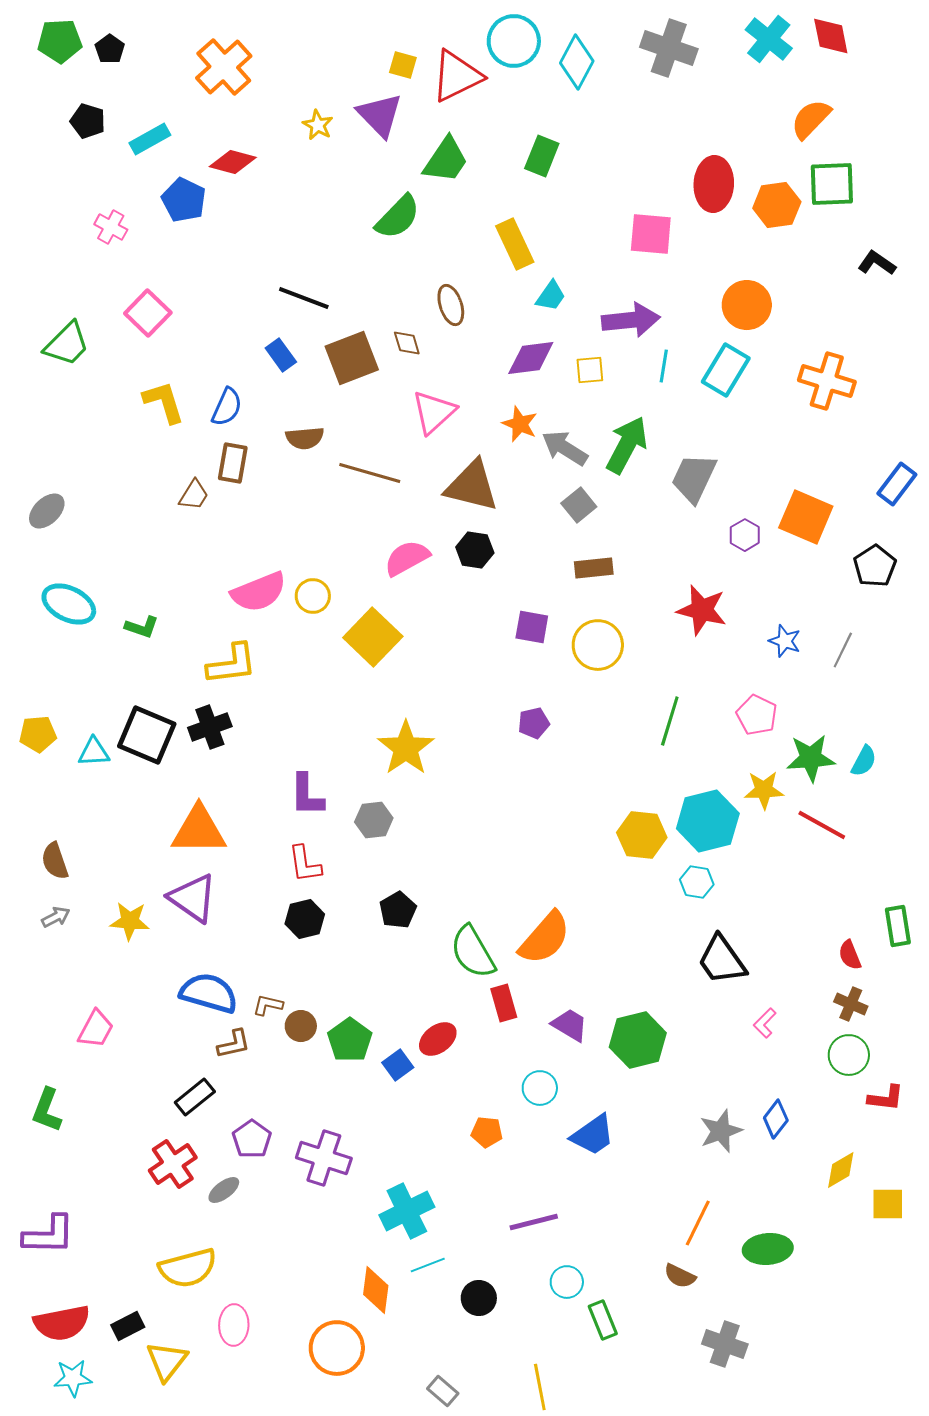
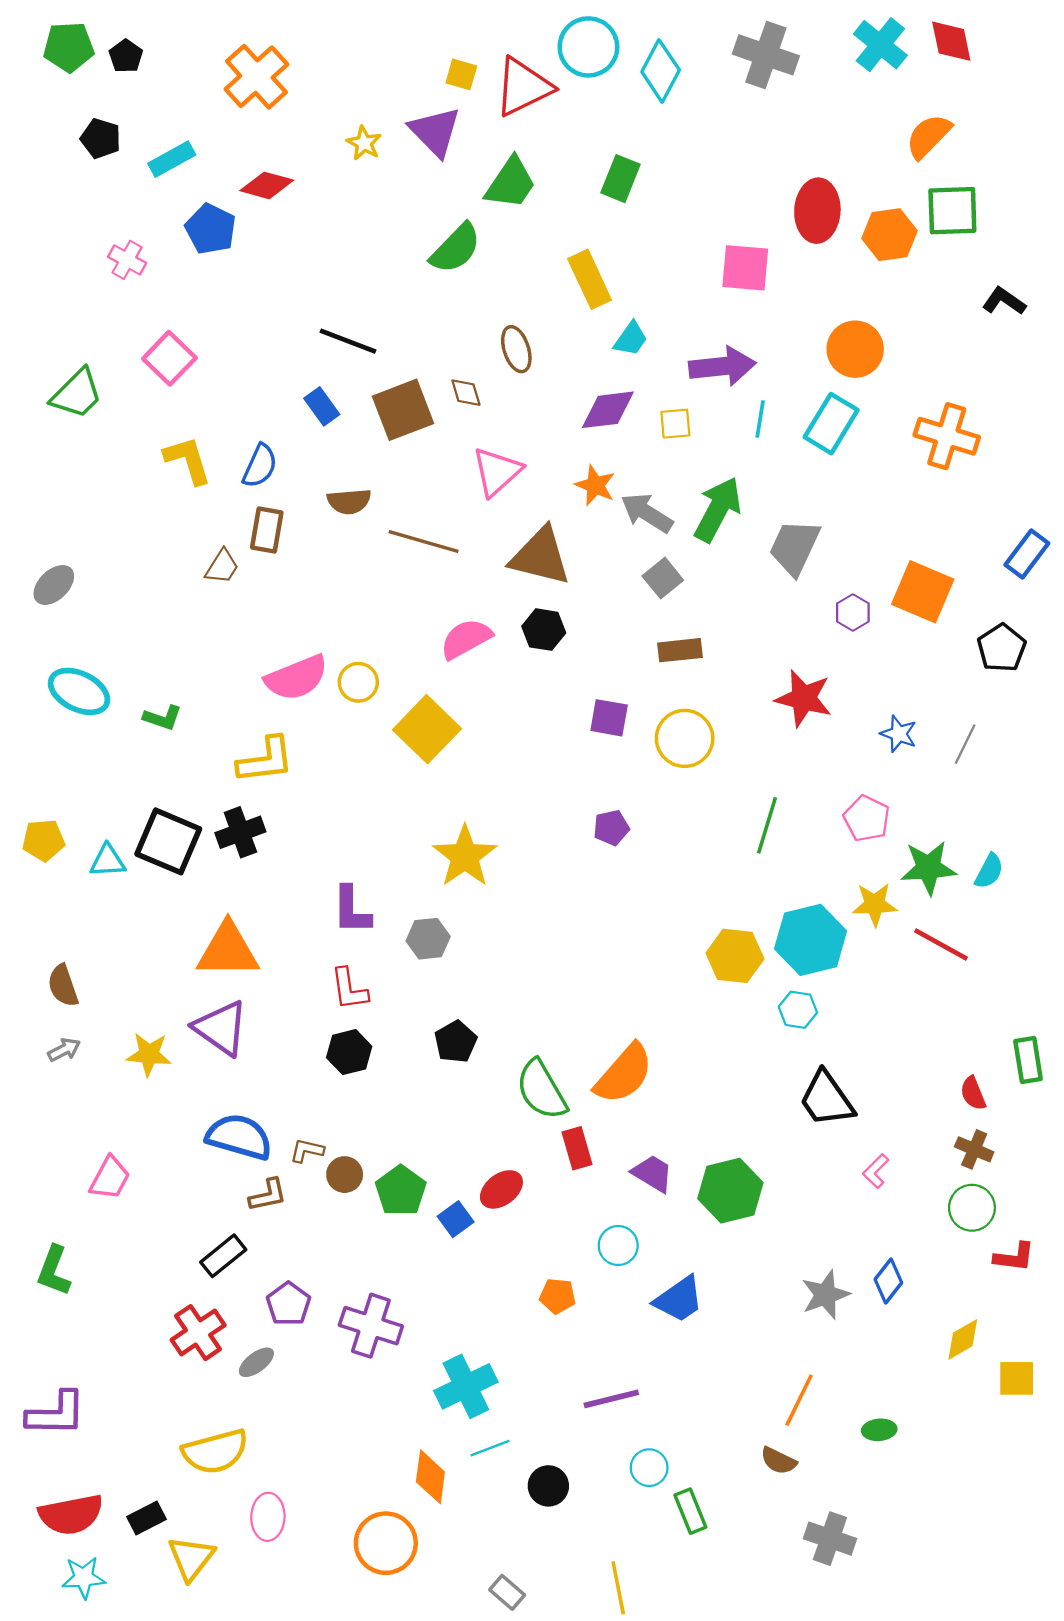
green ellipse: (768, 1249) -> (879, 1430), size x0.6

